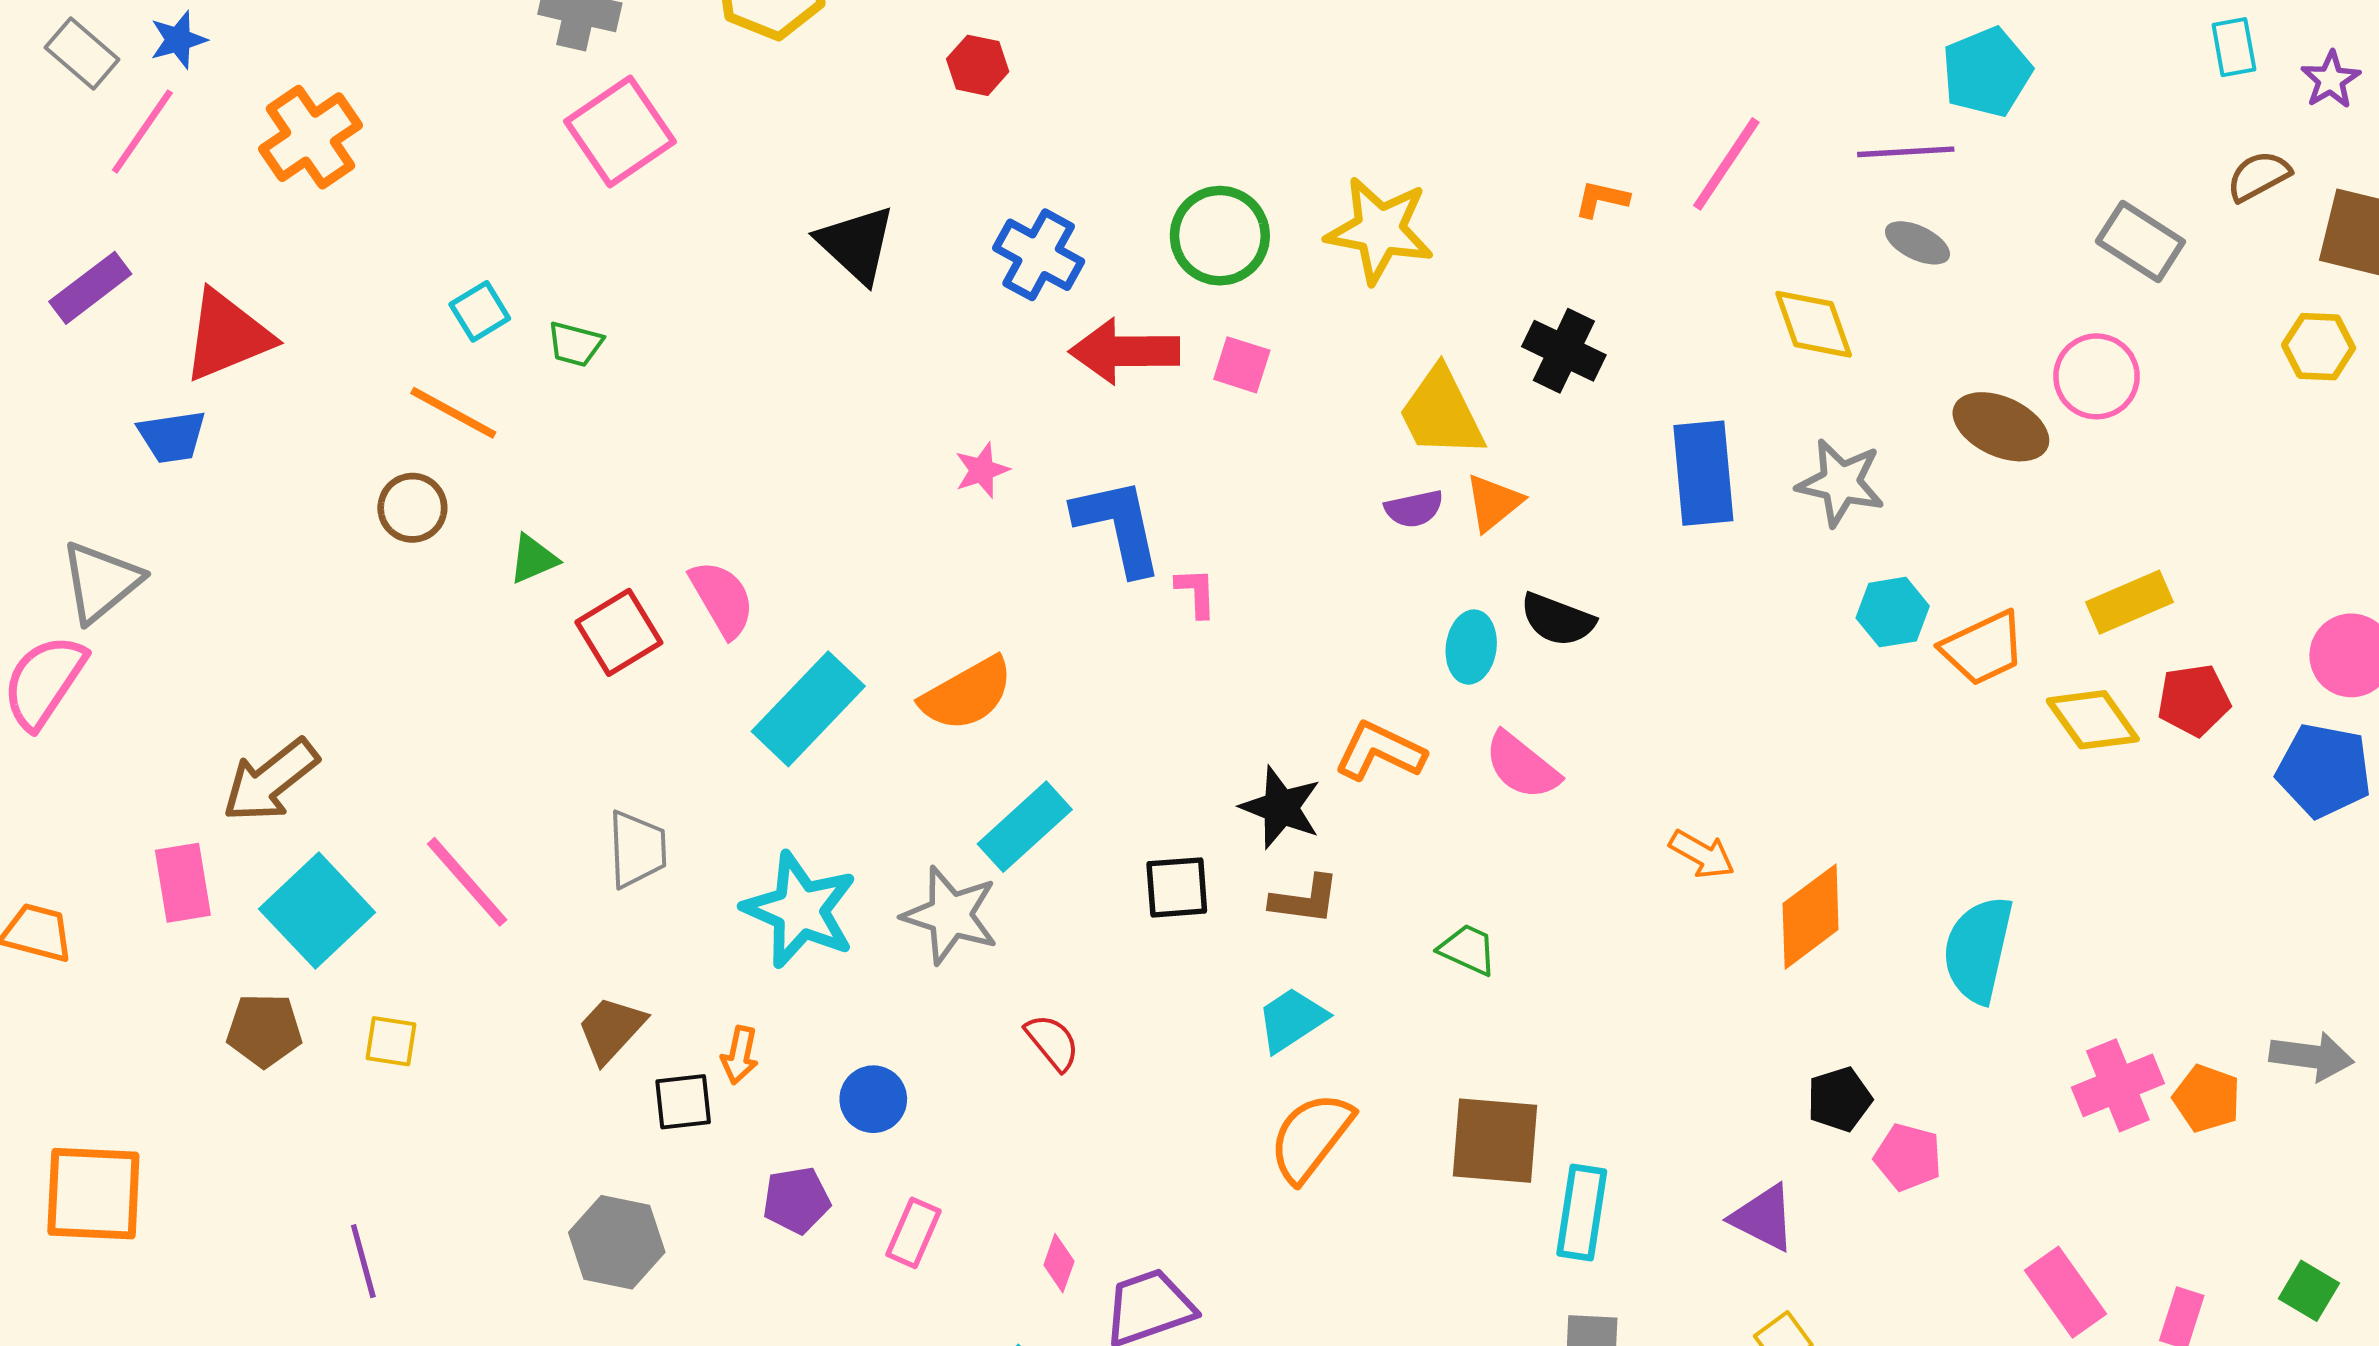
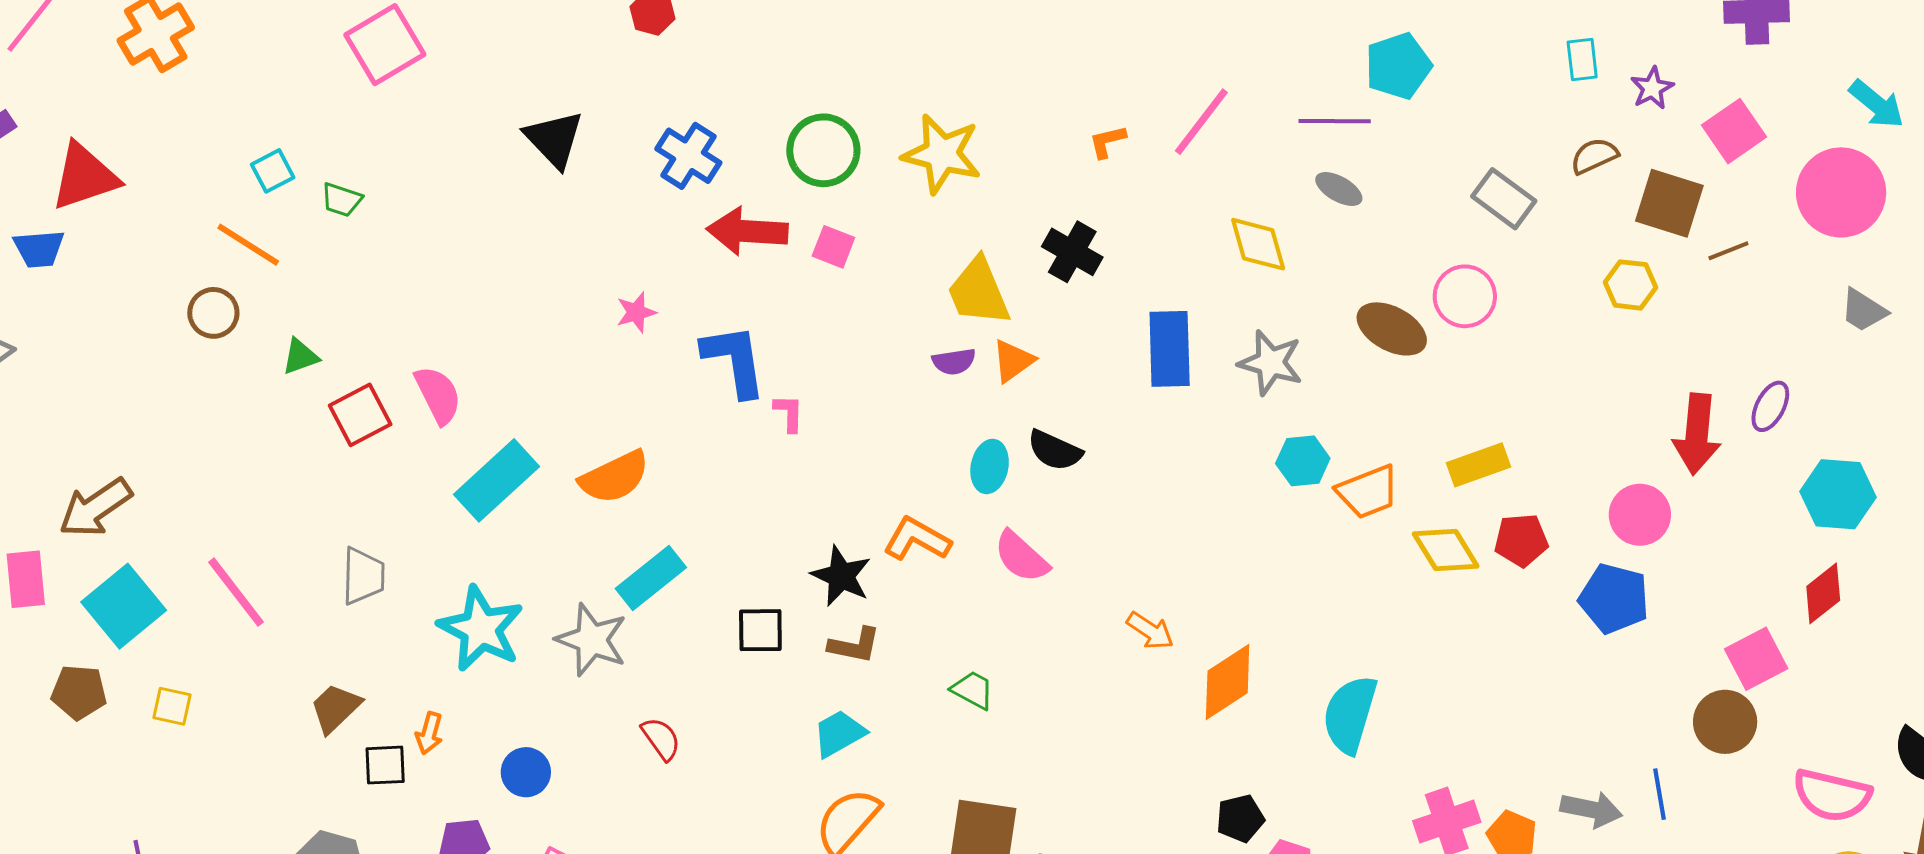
orange L-shape: (1602, 199) -> (1107, 141), turned -30

